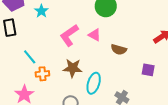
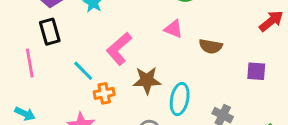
pink L-shape: (69, 35) -> (119, 49), moved

